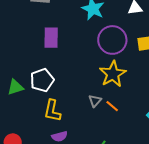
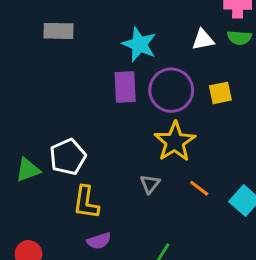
purple rectangle: (51, 38) -> (125, 87), moved
orange line: (112, 106) -> (199, 188), moved

